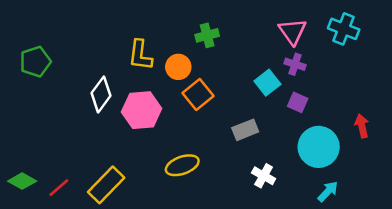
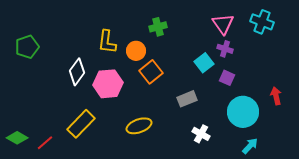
yellow rectangle: (106, 185) -> (81, 124), moved

